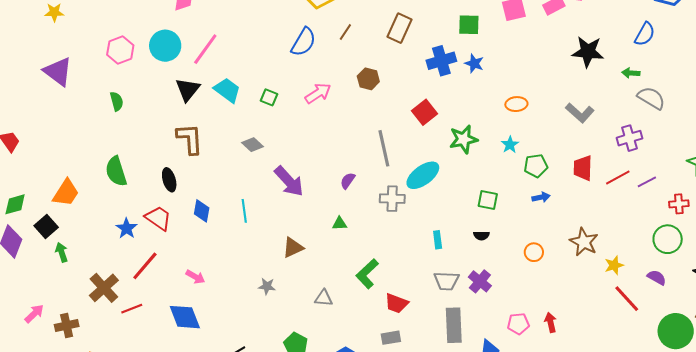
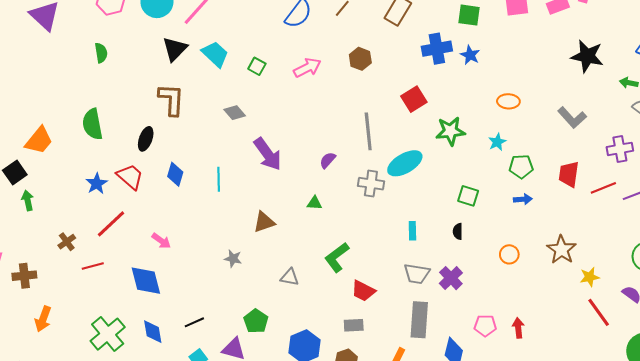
black ellipse: (169, 180) -> (146, 139), turned 30
black semicircle: (481, 236) -> (458, 231), turned 84
brown cross: (104, 288) -> (67, 242), size x0.6

